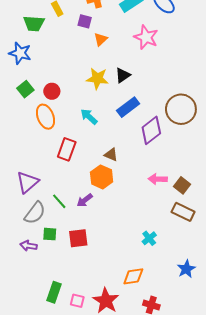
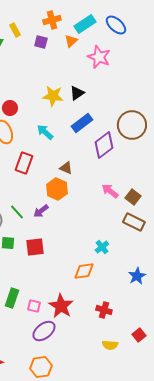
orange triangle: (101, 39) -> (71, 41), moved
pink arrow: (158, 179) -> (110, 191), turned 36
orange diamond: (133, 276) -> (84, 271), moved

